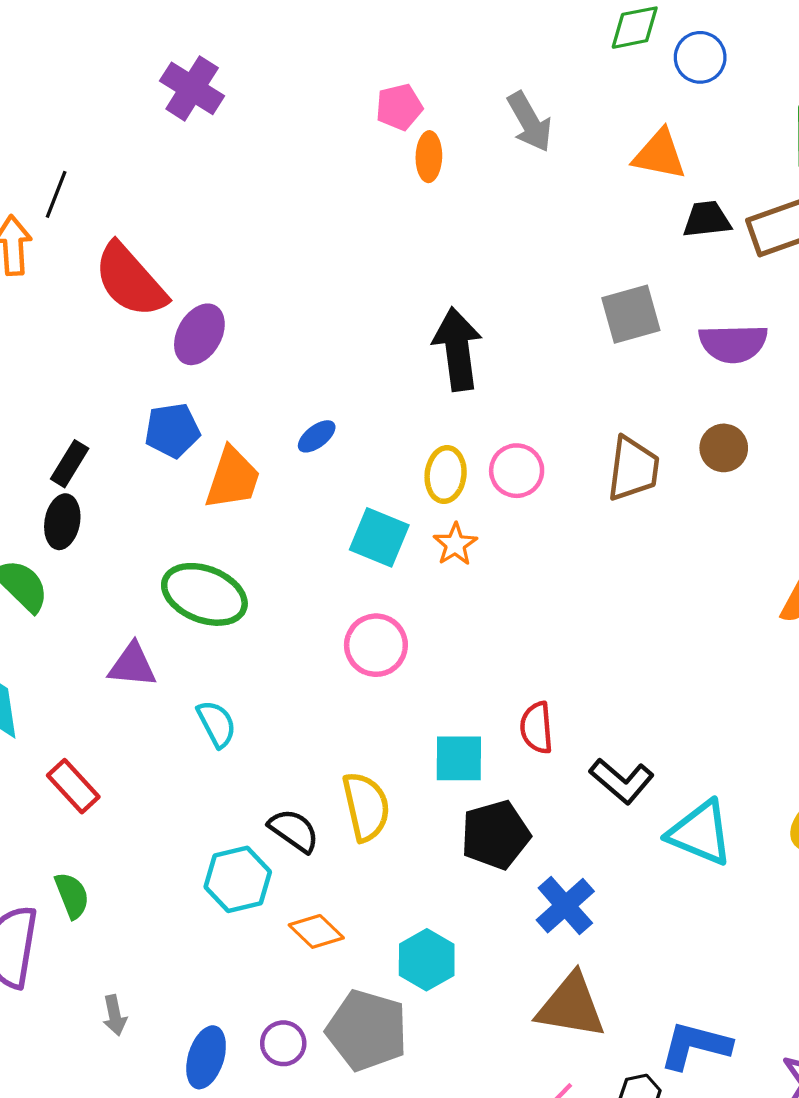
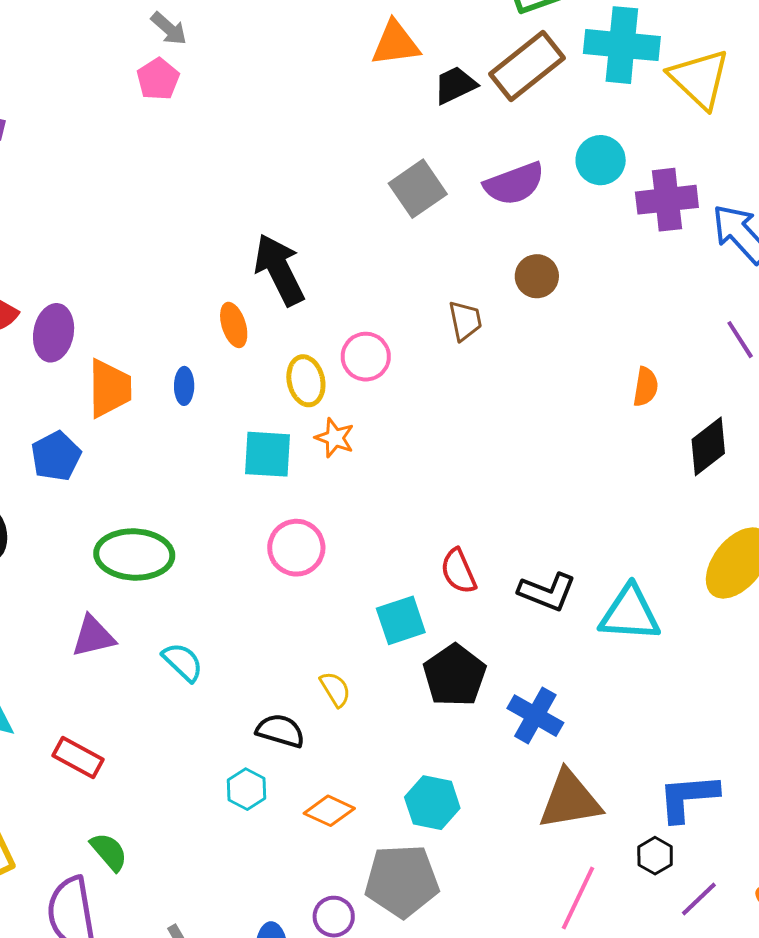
gray arrow: (530, 122) -> (169, 29), moved, size x0.7
orange ellipse: (429, 157) -> (234, 325), moved
blue pentagon: (172, 430) -> (56, 456), moved
blue ellipse: (317, 436) -> (184, 386), turned -33
brown trapezoid: (633, 469) -> (465, 321), size x0.7
orange trapezoid: (233, 478) -> (109, 388), moved
yellow semicircle: (366, 807) -> (335, 689), size x0.6
cyan hexagon: (238, 879) -> (247, 789), size x0.7

